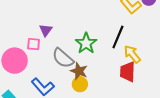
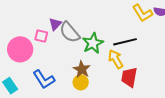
black line: (118, 37) -> (125, 42), turned 45
yellow arrow: (132, 54) -> (116, 59), moved
gray semicircle: (63, 58) -> (70, 32), moved

